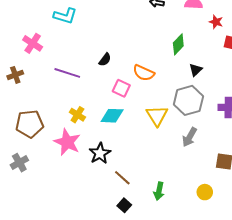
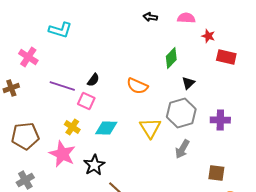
black semicircle: (105, 60) -> (93, 80), moved
pink square: (121, 88) -> (86, 101), moved
gray cross: (19, 163) -> (25, 180), moved

